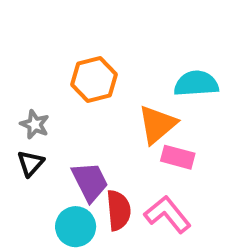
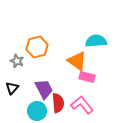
orange hexagon: (94, 80) -> (37, 47), moved
orange triangle: (157, 124) -> (77, 61), turned -45
black triangle: (31, 163) -> (12, 88), moved

